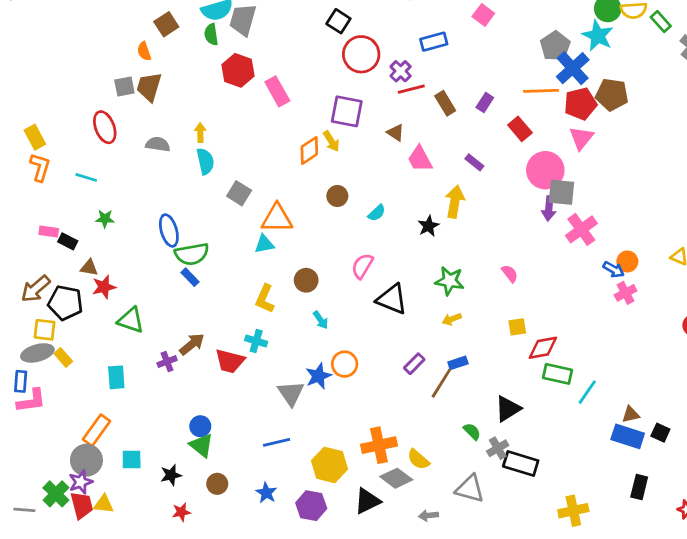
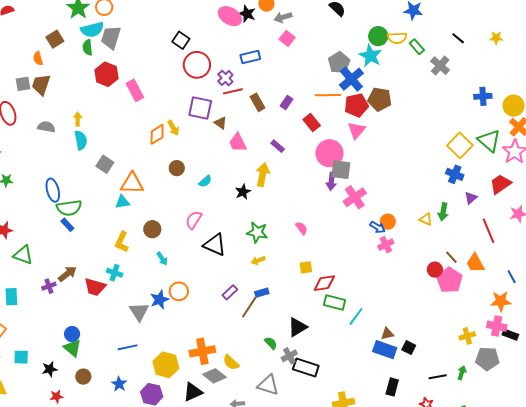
purple square: (347, 111) -> (200, 108), moved

